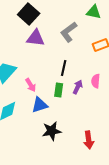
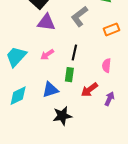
pink arrow: (31, 85) -> (47, 55), moved, turned 88
purple arrow: (78, 87) -> (109, 99), moved
red arrow: (89, 140) -> (89, 90), moved, turned 60

